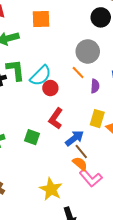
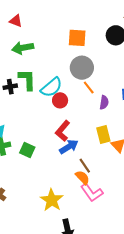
orange square: (41, 19) -> (77, 38), moved
gray circle: (88, 51) -> (82, 68), moved
yellow rectangle: (97, 119) -> (103, 135), turned -36
green square: (32, 137) -> (27, 150), moved
blue arrow: (74, 138) -> (69, 147), moved

